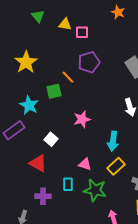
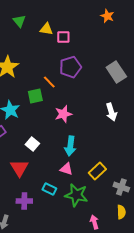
orange star: (118, 12) -> (107, 16), moved
pink star: (82, 119) -> (63, 114), moved
cyan arrow: (113, 141) -> (70, 146), moved
red triangle: (38, 163) -> (19, 168), turned 30
cyan rectangle: (68, 184) -> (49, 189), turned -64

